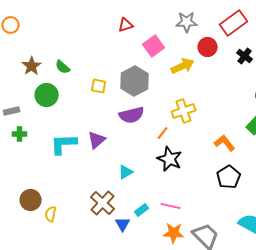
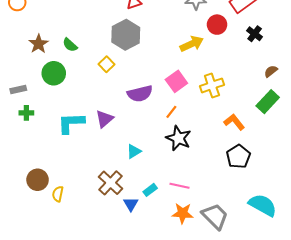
pink square: (154, 46) -> (176, 81), moved
gray hexagon: (135, 81) -> (126, 35), moved
yellow square: (99, 86) -> (106, 64), turned 35
yellow cross: (184, 111) -> (212, 85), moved

